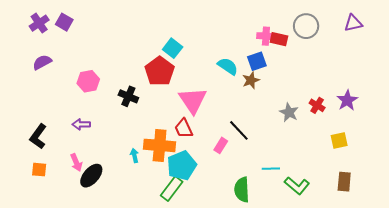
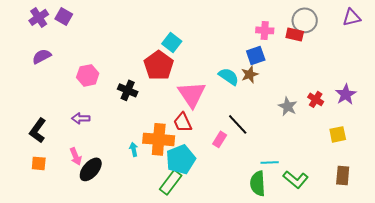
red rectangle: (279, 39) -> (295, 34), moved
cyan semicircle: (228, 66) -> (229, 76), moved
green semicircle: (242, 190) -> (258, 183), moved

